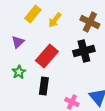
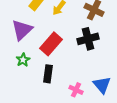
purple triangle: (18, 42) -> (22, 30), size x1.6

